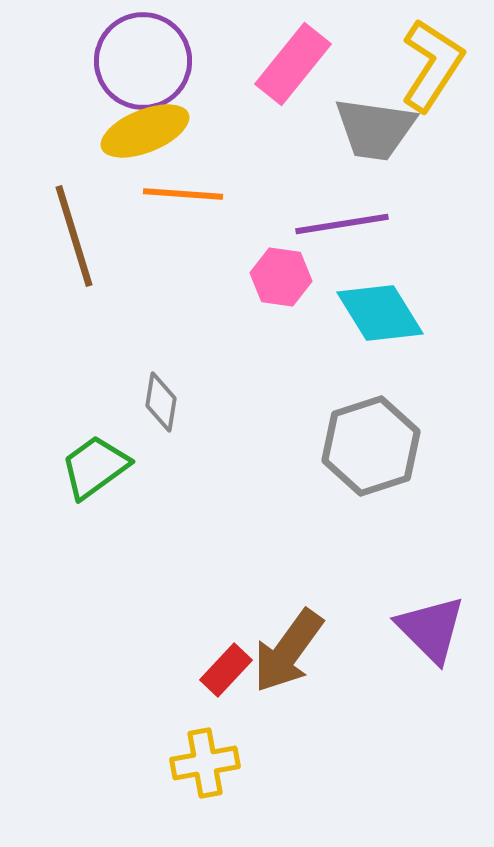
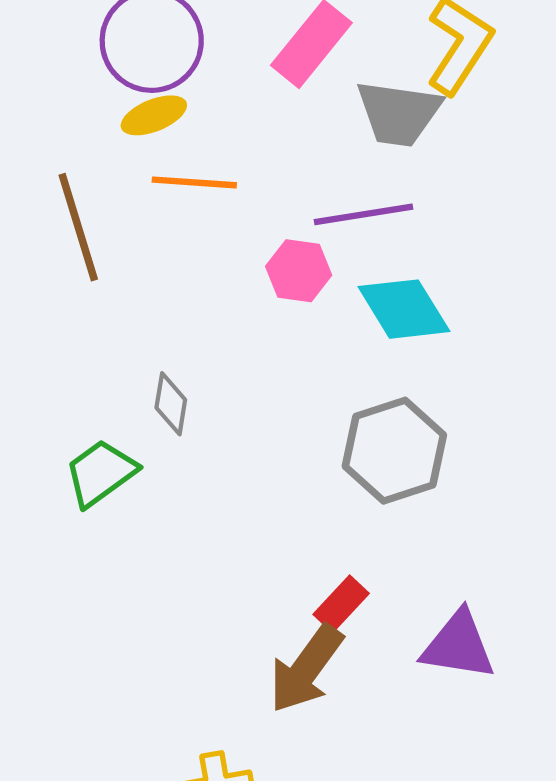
yellow ellipse: (145, 131) -> (154, 115), size x0.7
purple triangle: (431, 629) -> (458, 645), turned -36
red rectangle: (226, 670) -> (341, 604), moved

